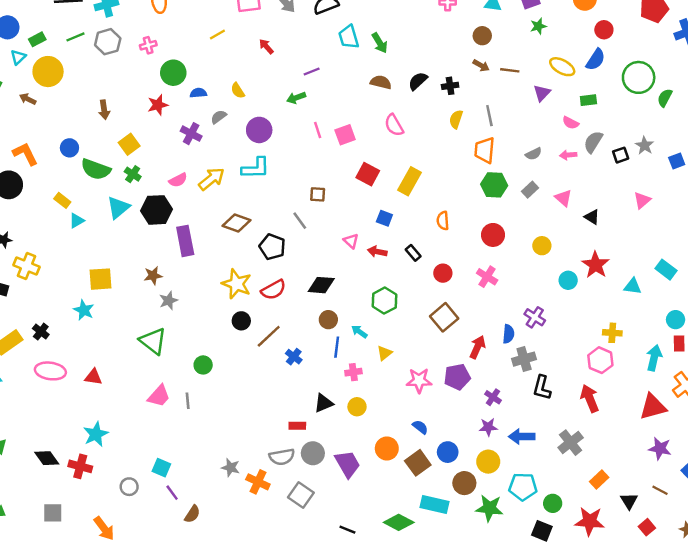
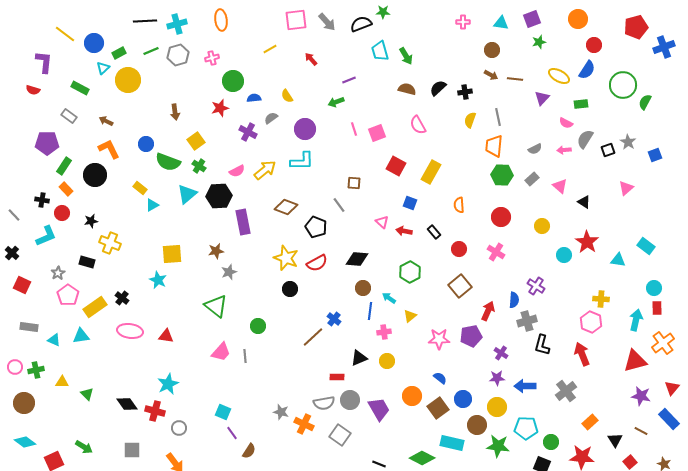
brown arrow: (28, 99) -> (106, 121), moved
brown line: (269, 336) -> (313, 337), moved
gray circle: (129, 487) -> (179, 428), moved

